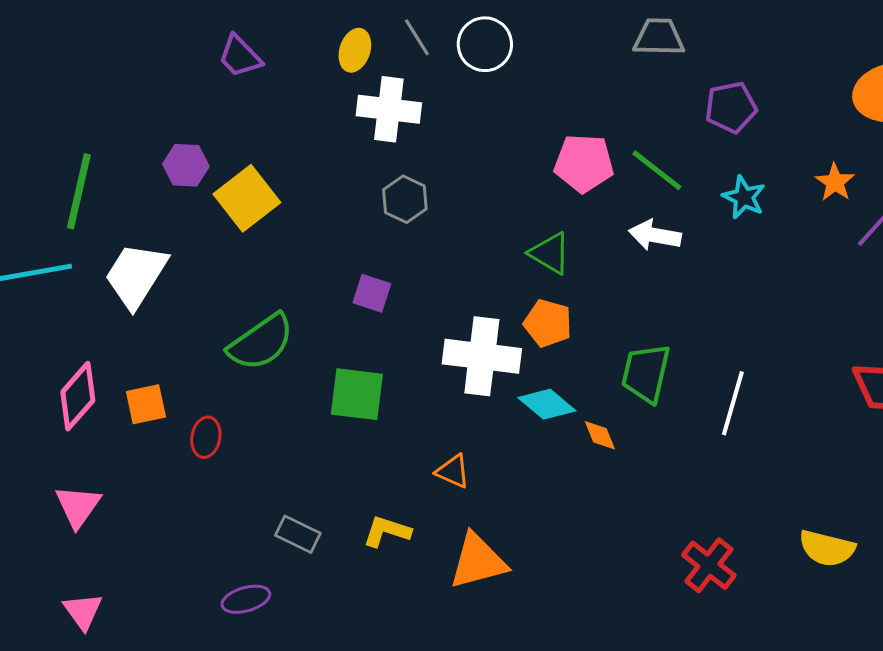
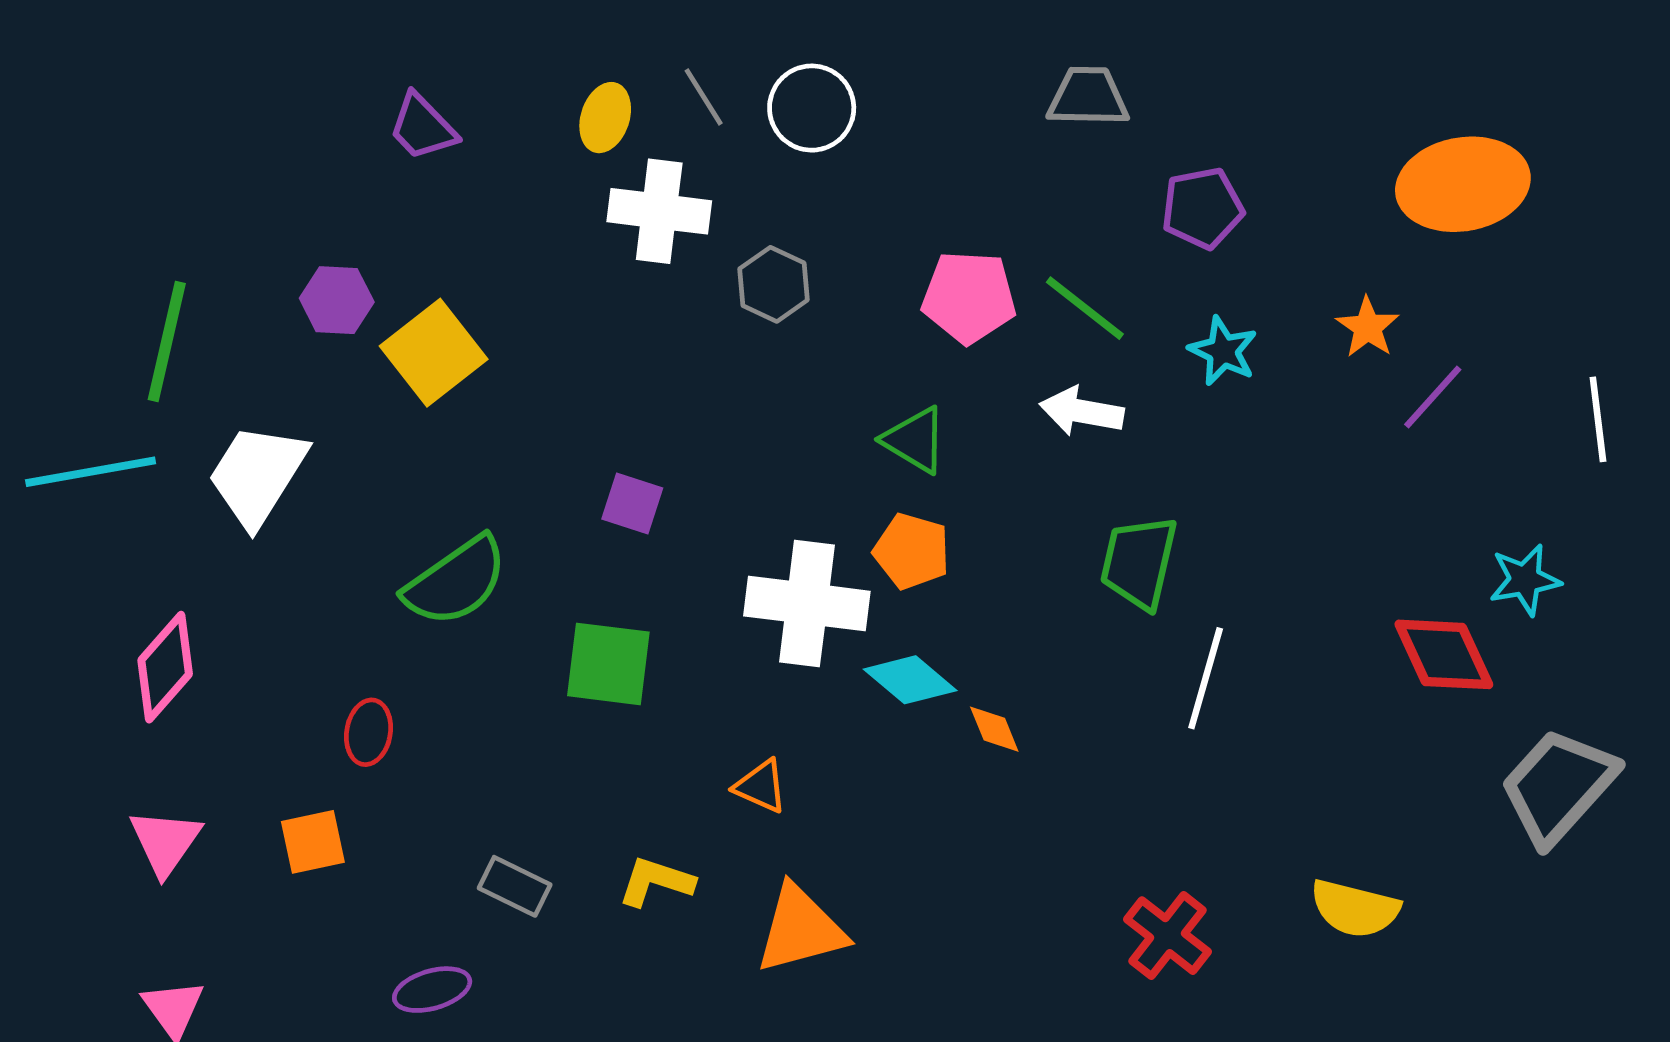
gray hexagon: (405, 199) -> (774, 284), moved
green trapezoid: (646, 373) -> (1139, 562), moved
orange square: (146, 404) -> (313, 842), moved

